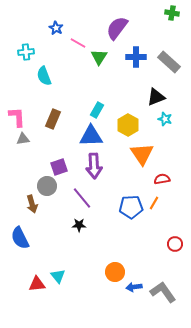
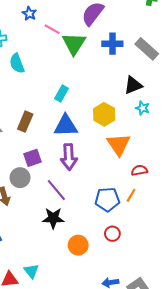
green triangle: (99, 57) -> (74, 44), size x1.4
cyan rectangle: (97, 110) -> (62, 94), moved
brown rectangle: (53, 119) -> (25, 122), moved
black star: (79, 225) -> (53, 218), size x1.5
red circle: (175, 244) -> (112, 234), moved
orange circle: (115, 272) -> (78, 245), moved

